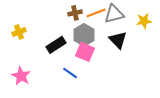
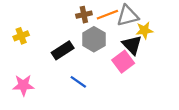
yellow star: (144, 21) -> (144, 30), moved
pink square: (85, 52) -> (123, 62), moved, turned 30
pink star: (21, 76) -> (23, 85), turned -30

